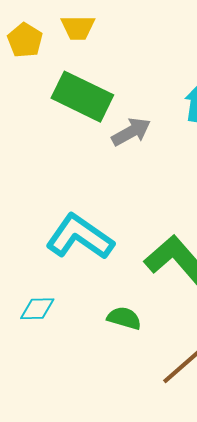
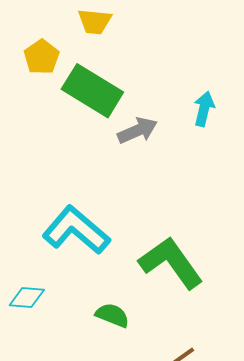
yellow pentagon: (25, 40) -> (42, 57), moved

